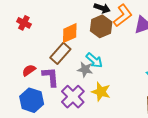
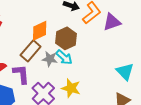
brown hexagon: (101, 26) -> (66, 38), moved
gray star: (85, 69) -> (50, 59), moved

